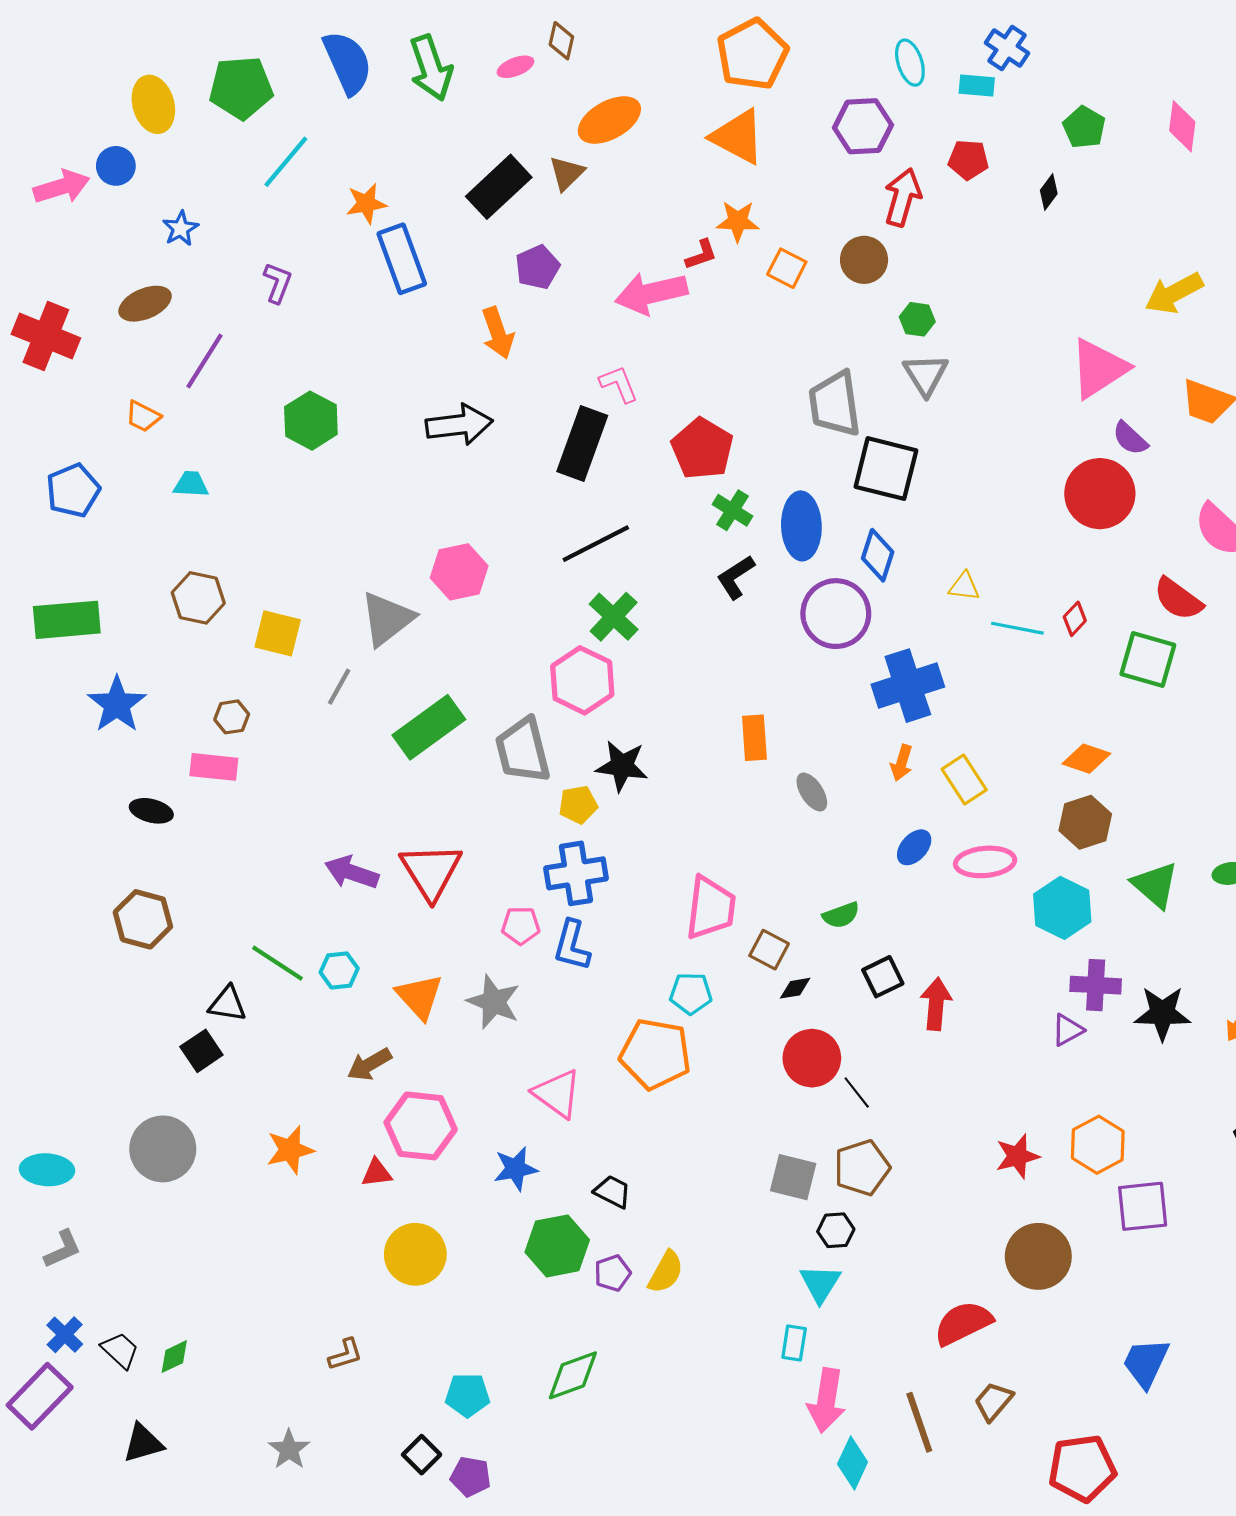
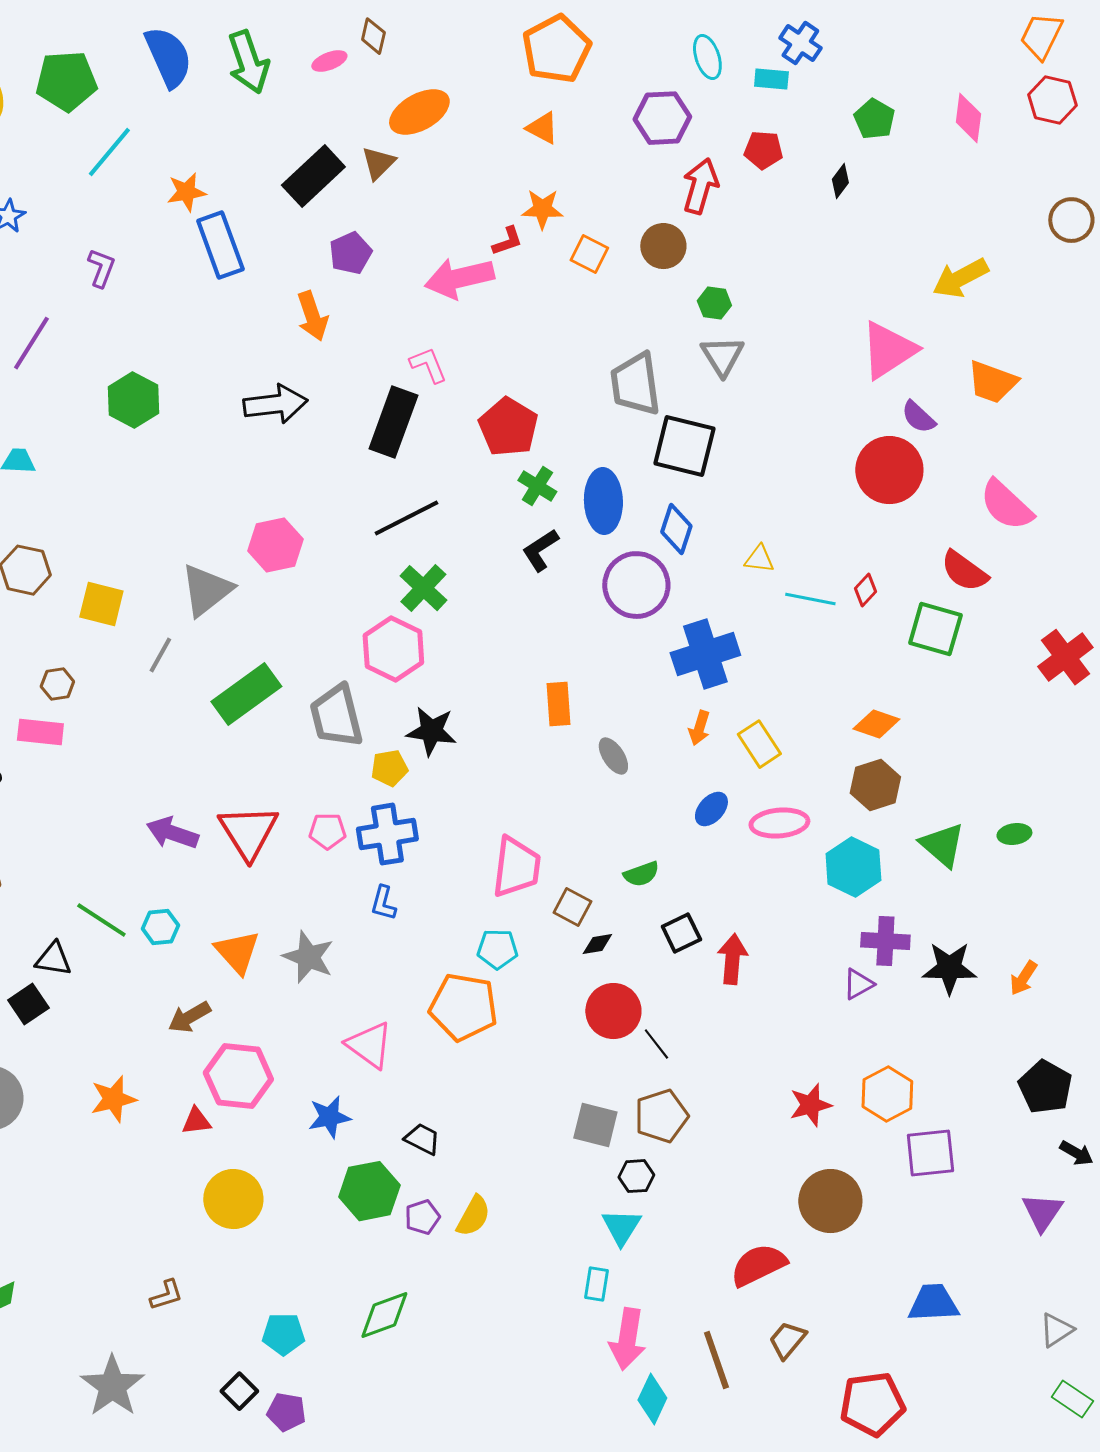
orange triangle: (738, 137) -> (542, 128), size x0.6
pink pentagon: (521, 926) -> (327, 831), moved
blue L-shape: (572, 945) -> (383, 903), size x0.7
blue trapezoid: (1146, 1363) -> (933, 1303), turned 62
gray star: (289, 1449) -> (112, 1386), size x1.6

